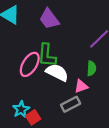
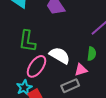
green L-shape: (47, 55) -> (27, 41), moved
pink ellipse: (30, 64) -> (36, 66), moved

